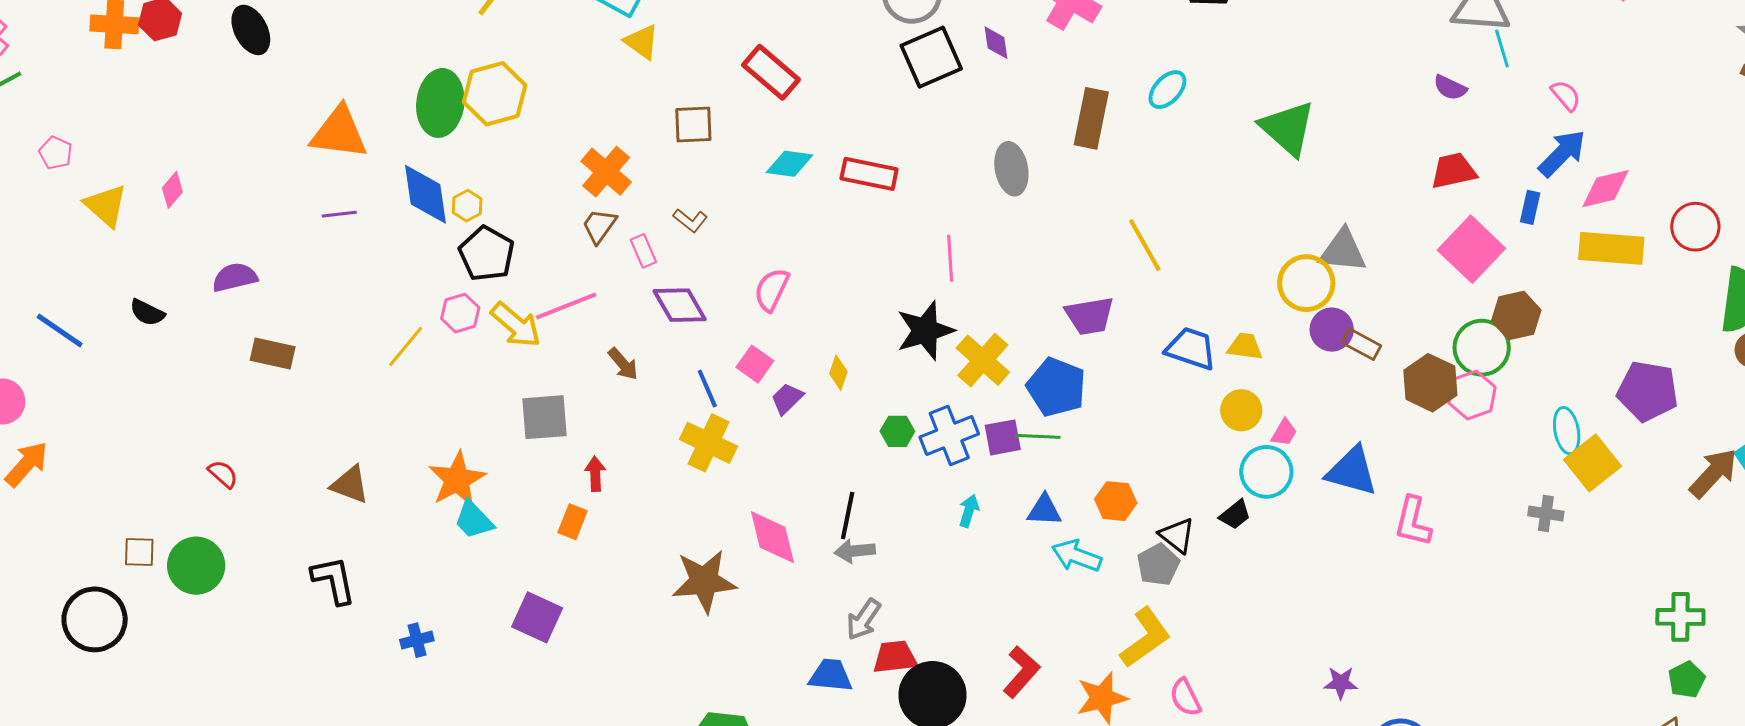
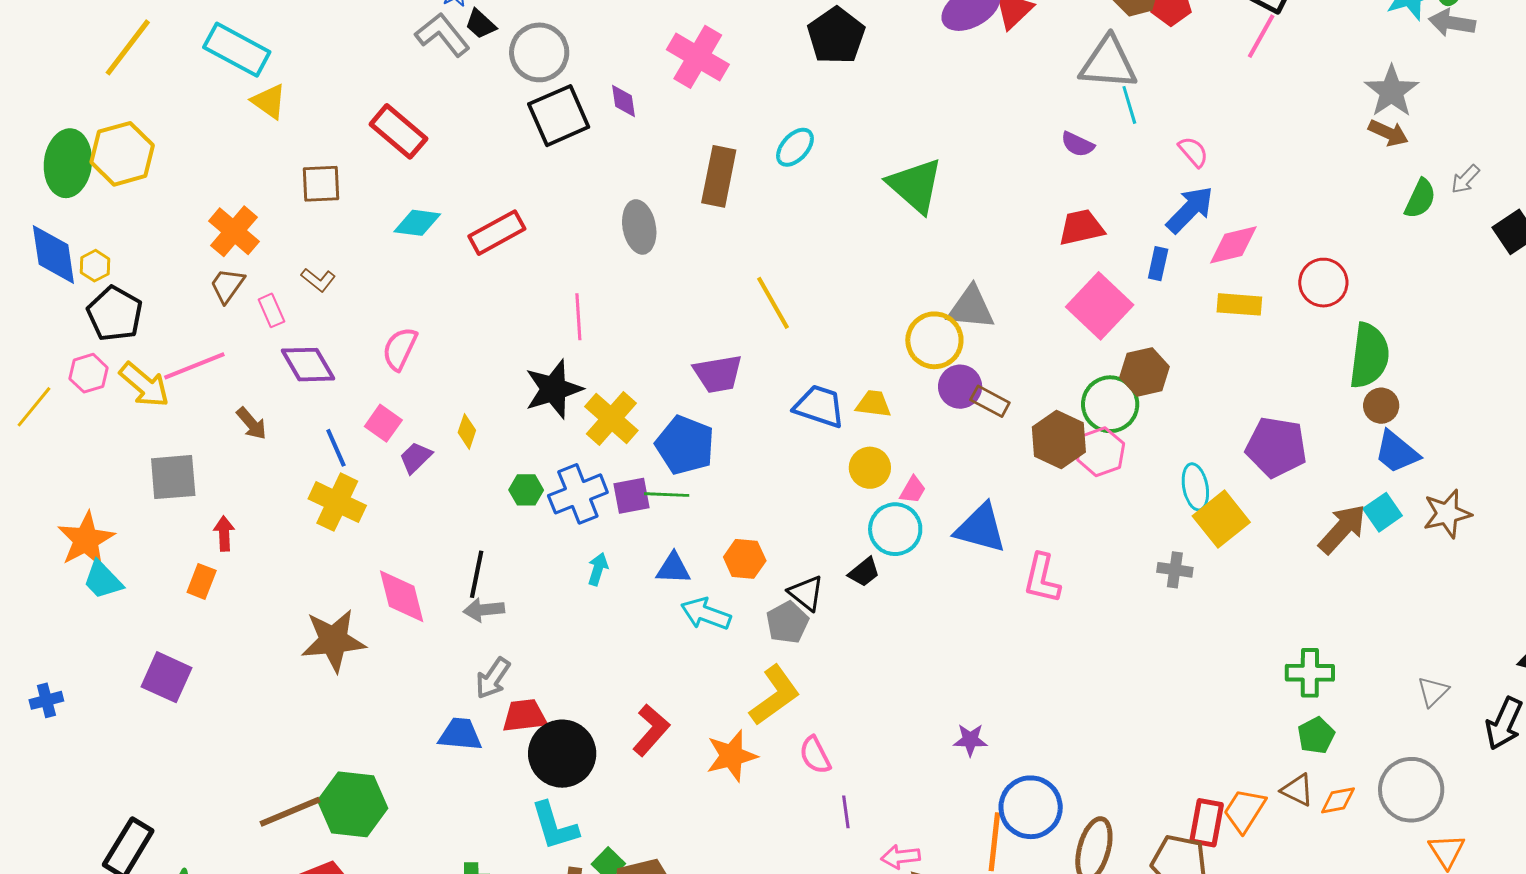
red rectangle: (869, 174) -> (497, 233), turned -40
yellow rectangle: (1611, 248) -> (1239, 304), size x0.7

